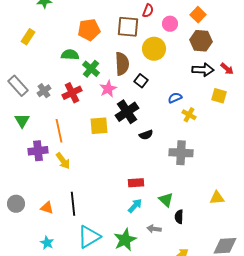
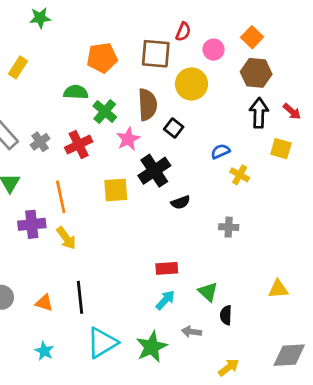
black arrow: (203, 70) -> (259, 113), turned -90
gray cross: (181, 153) -> (229, 227), size x0.6

